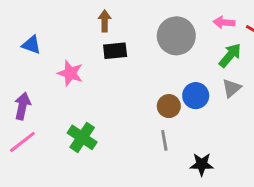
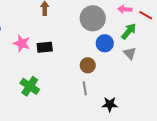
black rectangle: (115, 51) -> (45, 47), moved
gray triangle: (232, 88) -> (130, 53), turned -32
blue circle: (196, 96) -> (105, 43), moved

